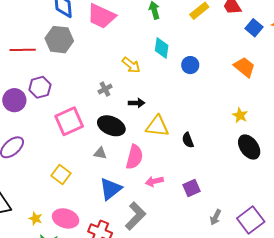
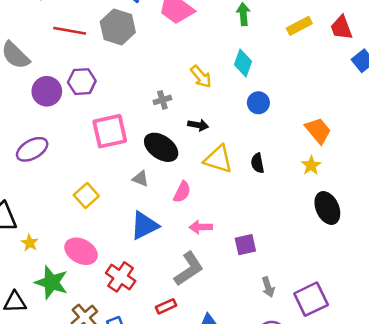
blue circle: (190, 65) -> (258, 103), moved
orange trapezoid: (244, 67) -> (318, 131), moved
yellow star: (240, 115) -> (311, 165), moved
black semicircle: (188, 140) -> (258, 163), moved
pink semicircle: (134, 157) -> (182, 192), size x0.7
gray L-shape: (135, 216) -> (189, 269), moved
gray arrow: (216, 217) -> (268, 287), turned -56
yellow star: (36, 219) -> (30, 243), moved

